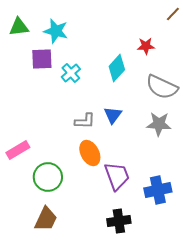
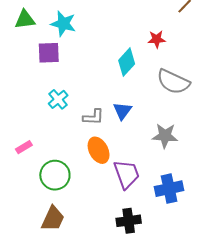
cyan cross: (71, 73) -> (58, 99), moved
gray star: (159, 124) -> (165, 136), moved
pink rectangle: (18, 150) -> (24, 147), size x0.7

